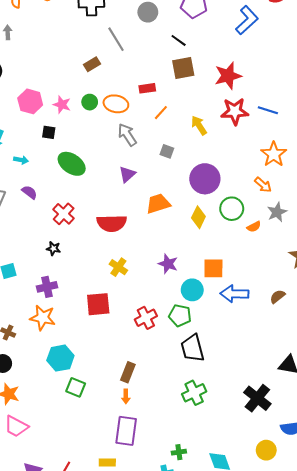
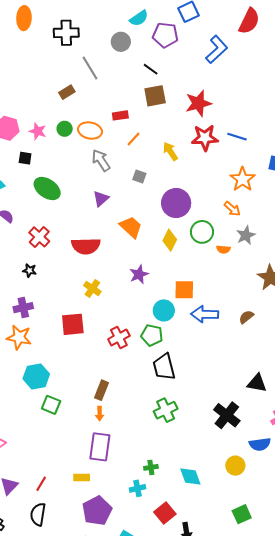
orange trapezoid: (158, 204) -> (131, 227), turned 60
orange semicircle: (254, 227) -> (223, 249), turned 32
purple star: (168, 264) -> (139, 274), moved, turned 30

